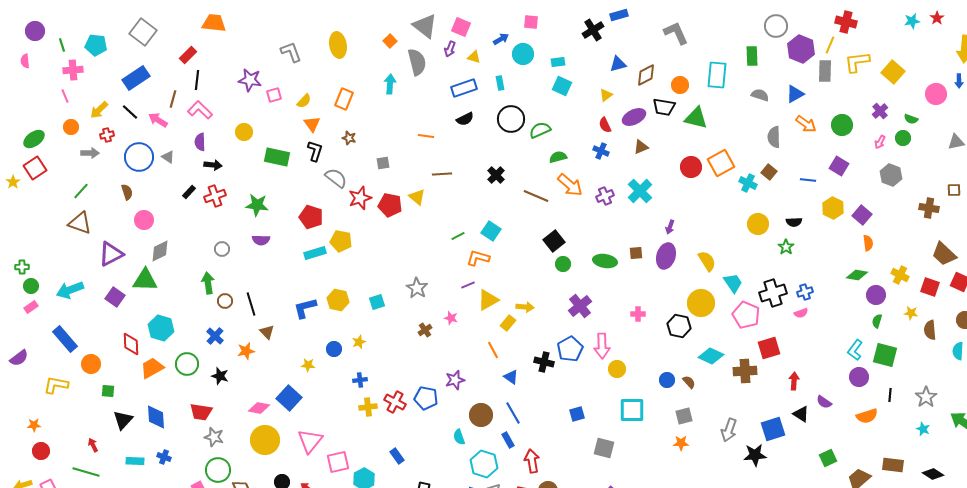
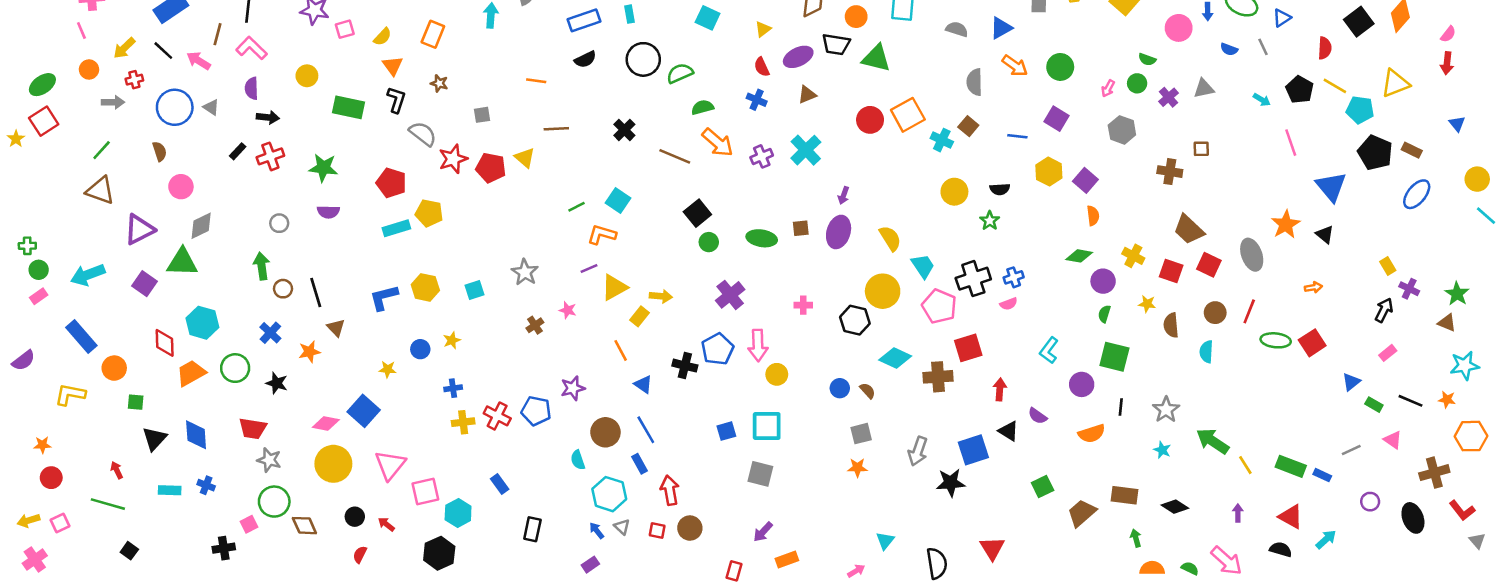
purple cross: (880, 111) -> (1169, 97), moved
cyan L-shape: (855, 350) -> (1049, 350), moved
cyan square: (632, 410) -> (767, 426), moved

